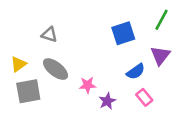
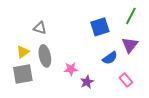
yellow triangle: (18, 64) -> (23, 52), moved
gray ellipse: (55, 69) -> (45, 56), turned 40
pink rectangle: (144, 97) -> (126, 80), moved

